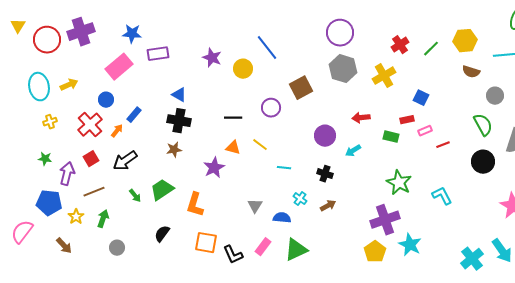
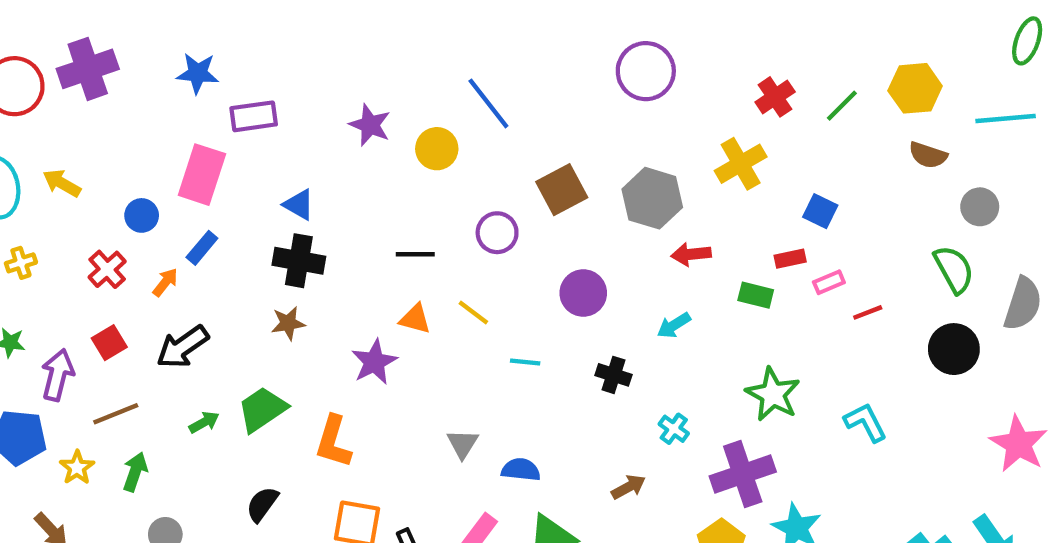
pink rectangle: (119, 67) -> (202, 175), moved, turned -32
gray hexagon: (343, 69) -> (652, 198), moved
yellow arrow: (69, 85) -> (62, 183), turned -126
red cross: (90, 125) -> (107, 269), size x0.7
purple circle: (325, 136) -> (583, 293), moved
green arrow: (135, 196) -> (204, 422), turned -80
cyan cross: (300, 199) -> (674, 429), moved
brown arrow: (328, 206) -> (629, 487), moved

